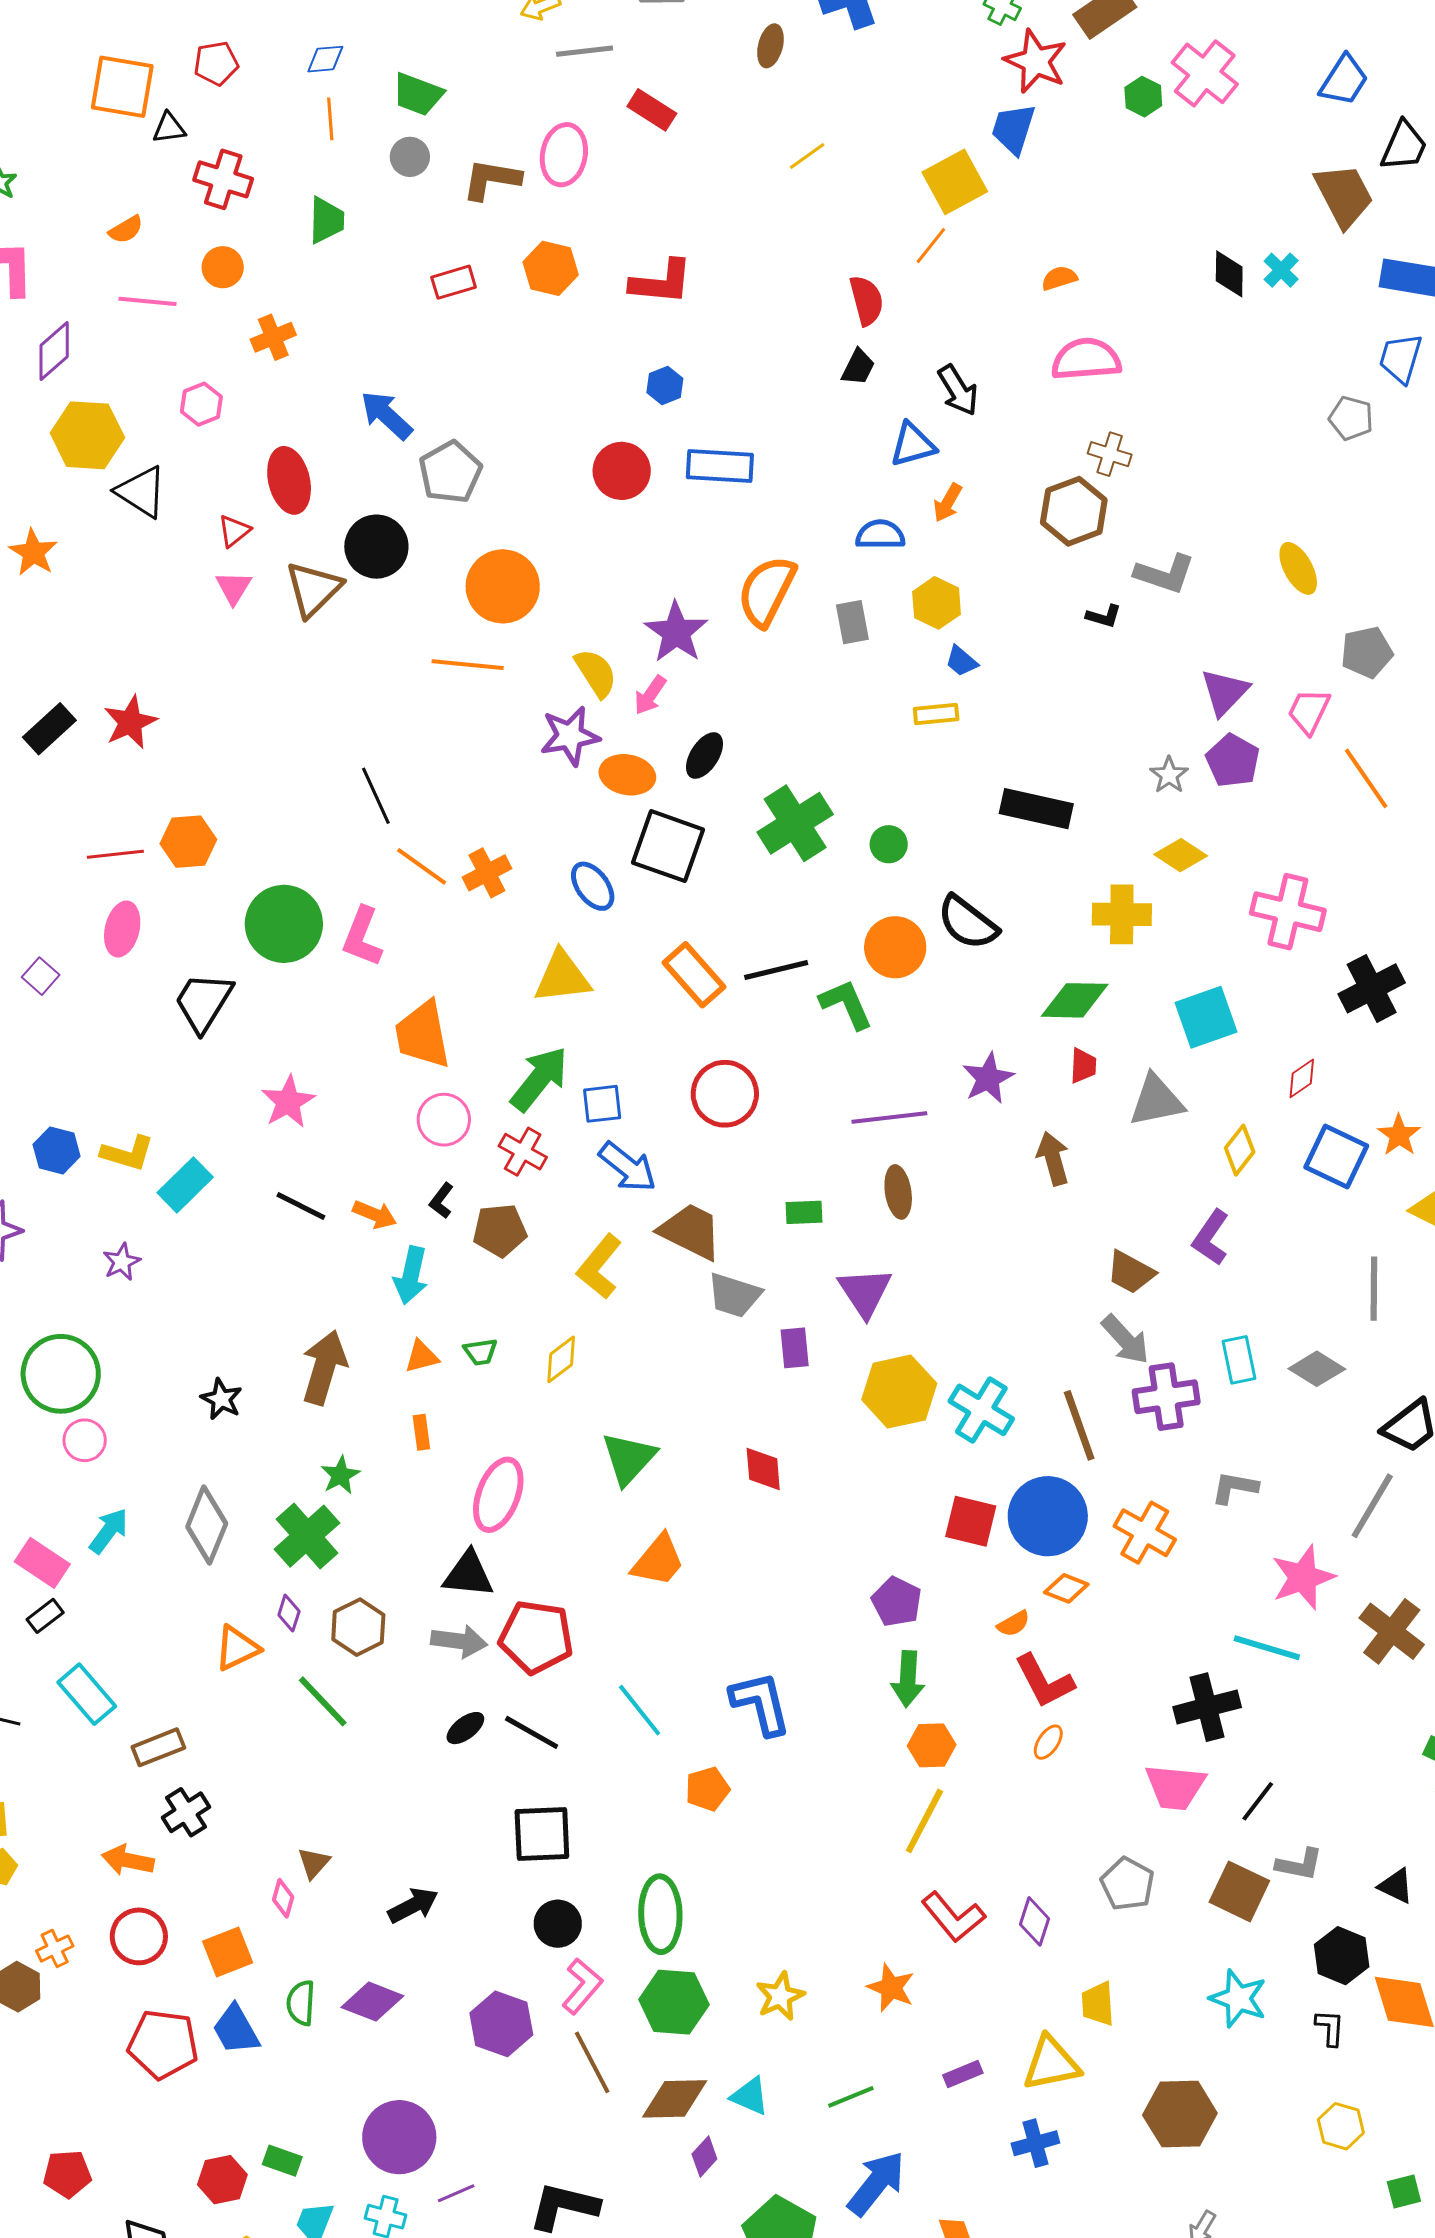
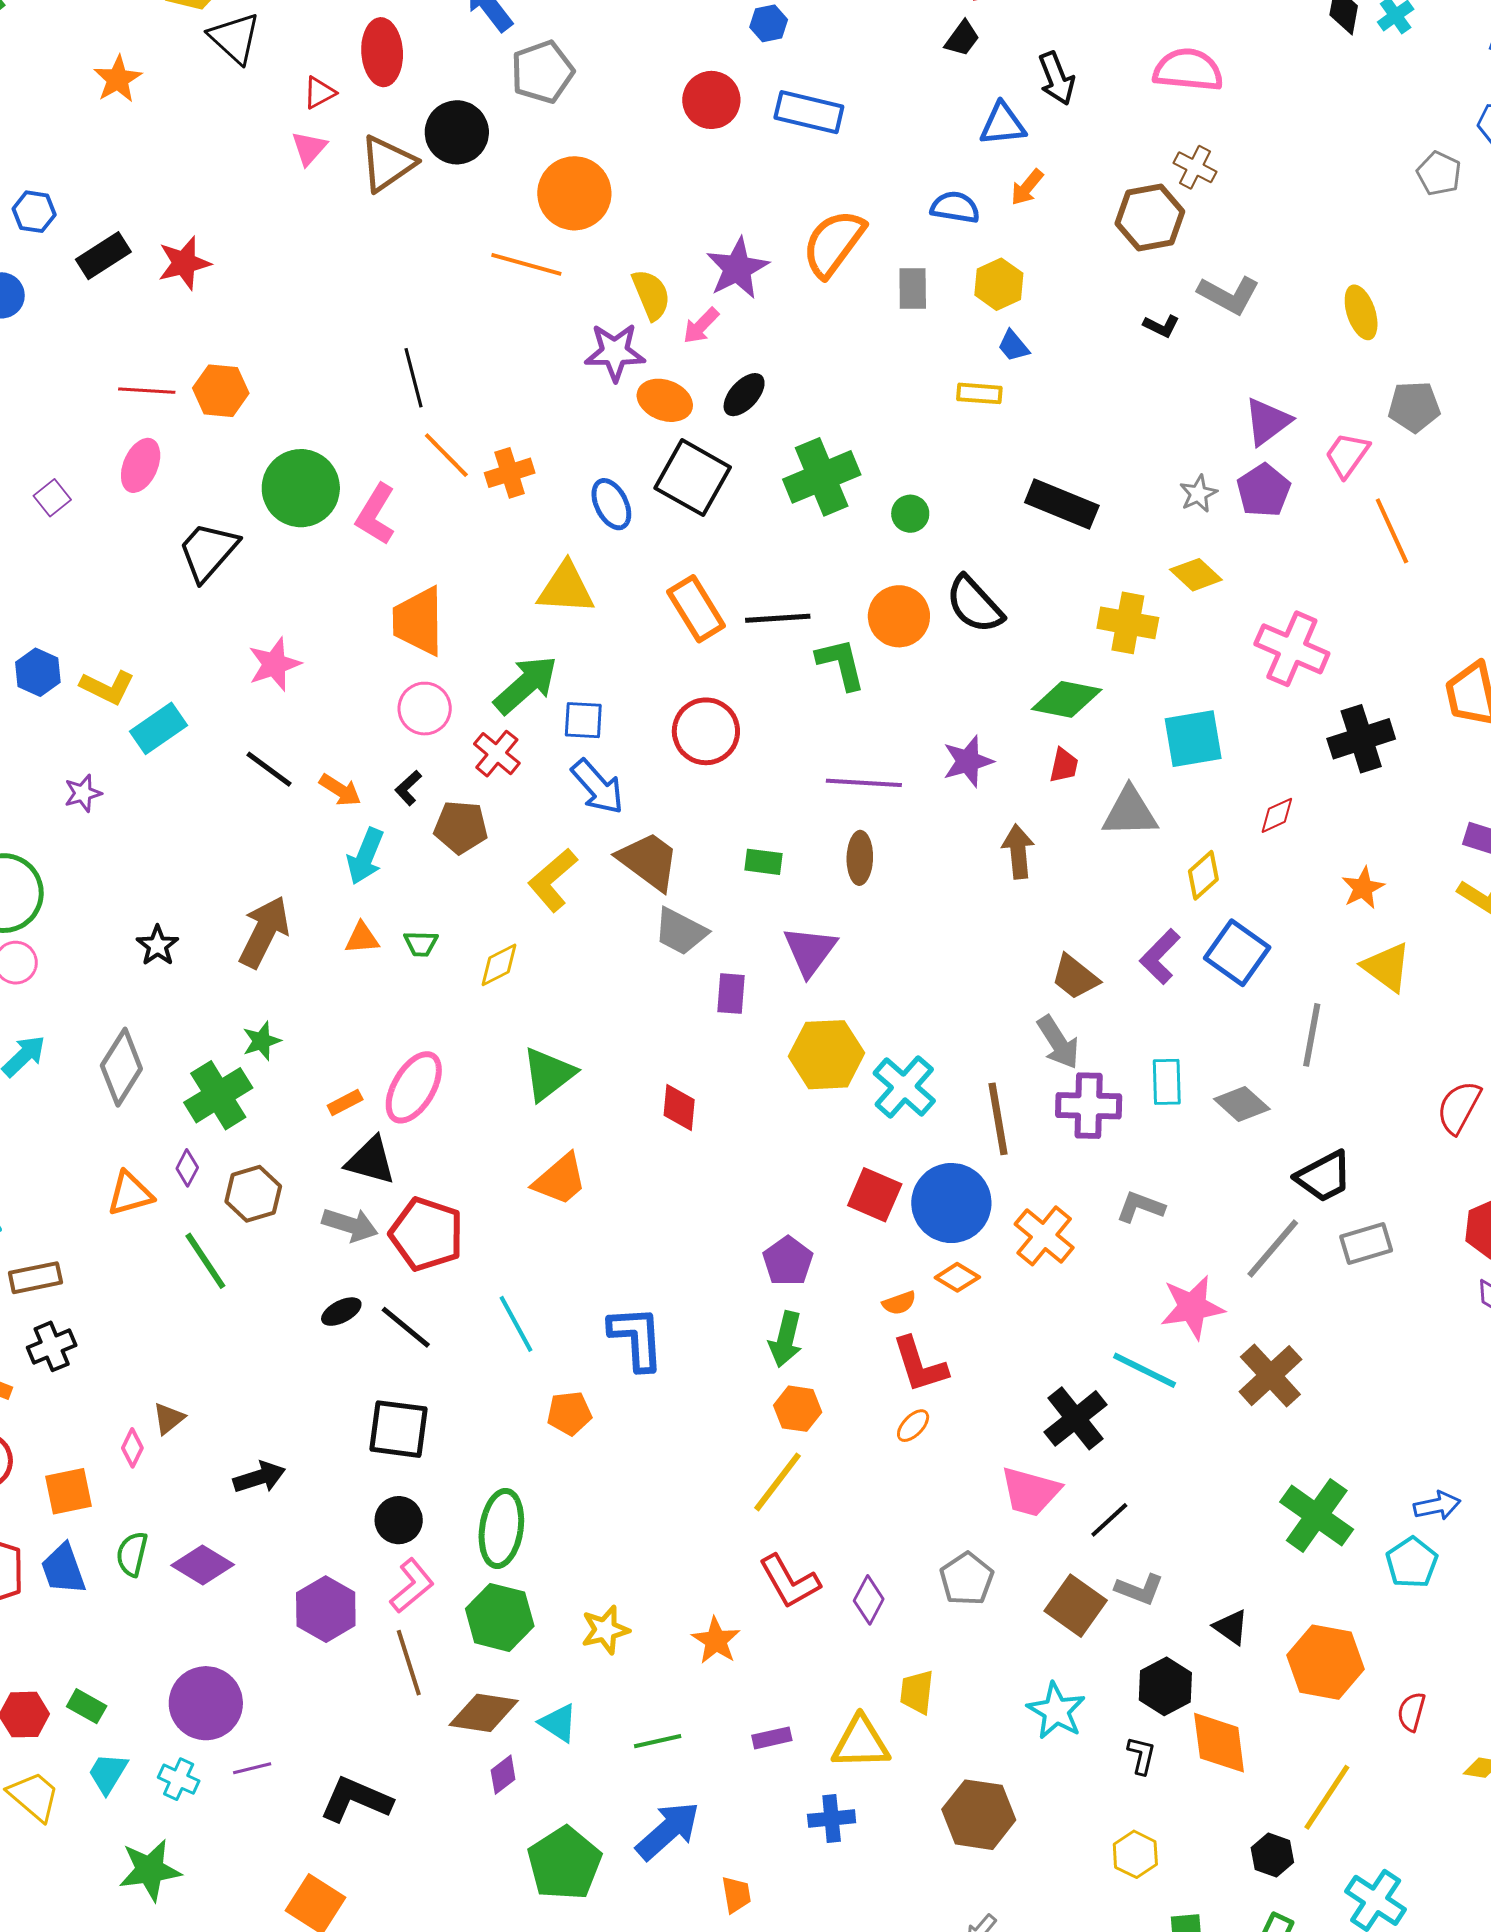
blue square: (1336, 1156) -> (1237, 953), moved
orange rectangle: (421, 1432) -> (345, 1103), moved, turned 60
black cross: (1207, 1707) -> (1076, 1418), turned -34

